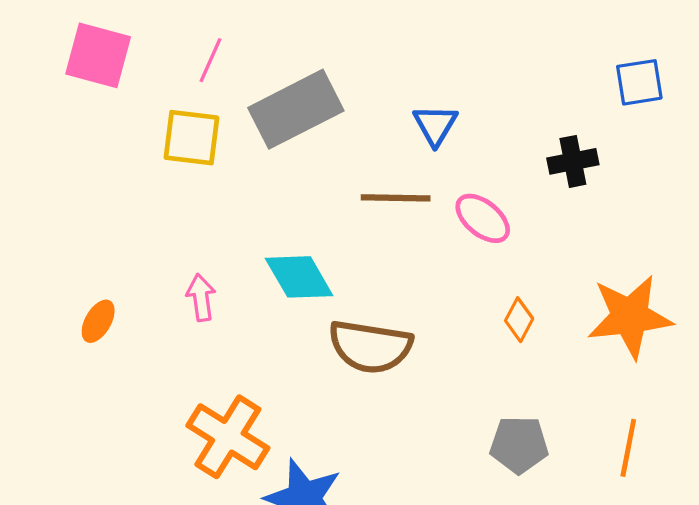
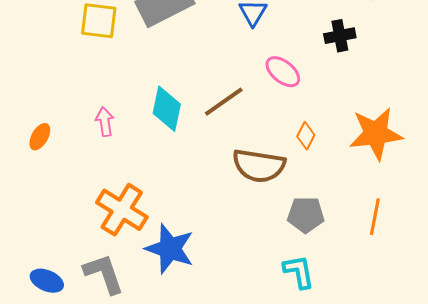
brown line: (396, 198) -> (224, 102), moved, turned -36
cyan diamond: (299, 277) -> (167, 109), turned 42
brown semicircle: (370, 347) -> (259, 166), moved

